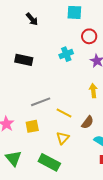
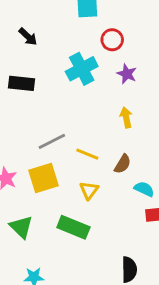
black arrow: (32, 19) -> (28, 37), moved
cyan cross: (66, 54) -> (82, 69), size x1.5
yellow square: (32, 126) -> (43, 178), size x1.5

